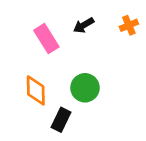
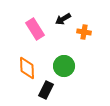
orange cross: (129, 25) -> (84, 32), moved, turned 32

